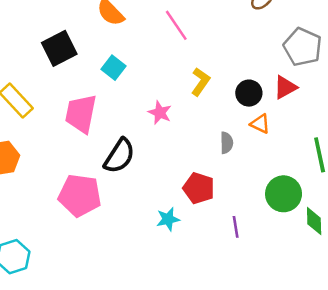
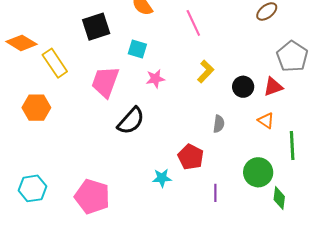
cyan square: (114, 68) -> (137, 49), turned -30
pink star: (160, 113) -> (155, 79), moved, turned 30
orange triangle: (260, 124) -> (266, 121), moved
pink pentagon: (80, 195) -> (92, 197), moved

